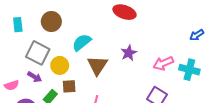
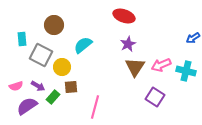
cyan rectangle: (18, 25) -> (22, 39), moved
purple star: (129, 53) -> (128, 44), moved
brown triangle: (97, 65) -> (135, 67), moved
purple arrow: (35, 77) -> (38, 86), moved

